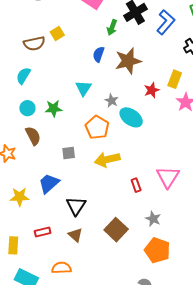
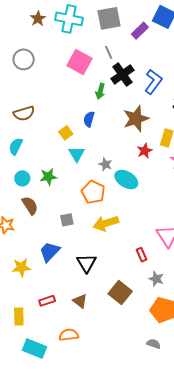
yellow square: (57, 34) -> (66, 133), moved
brown star: (128, 61) -> (136, 119), moved
red rectangle: (136, 185) -> (142, 255), moved
black triangle: (76, 206) -> (86, 263), moved

